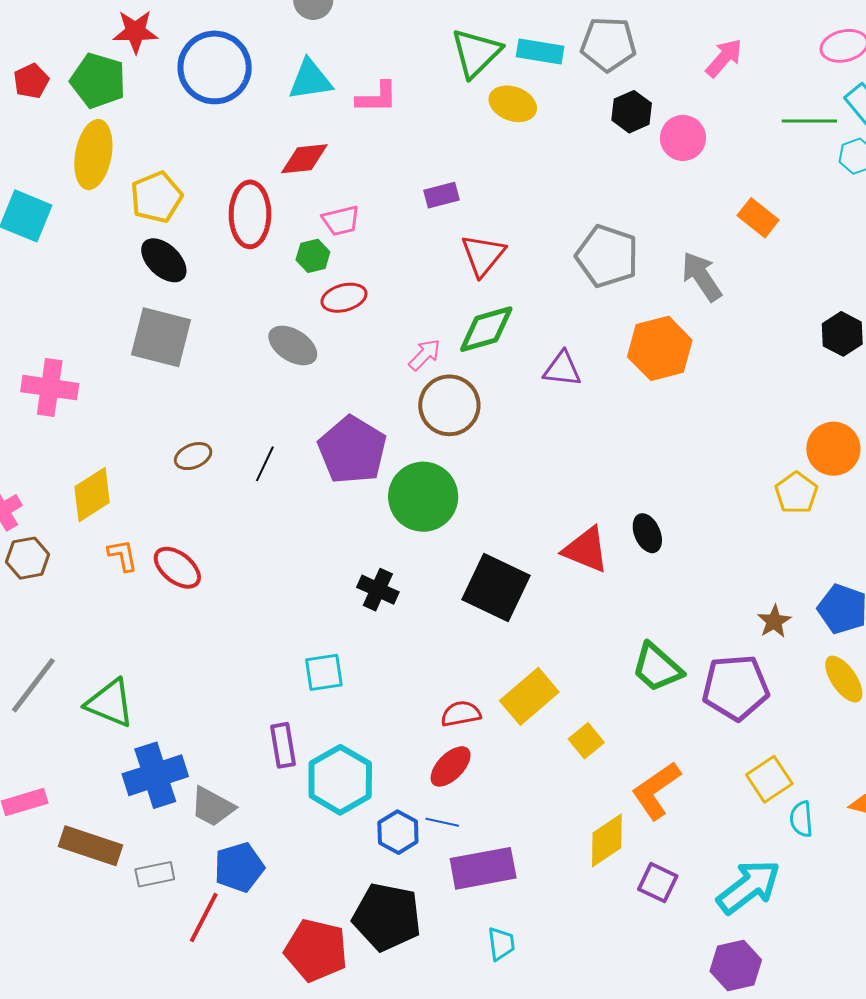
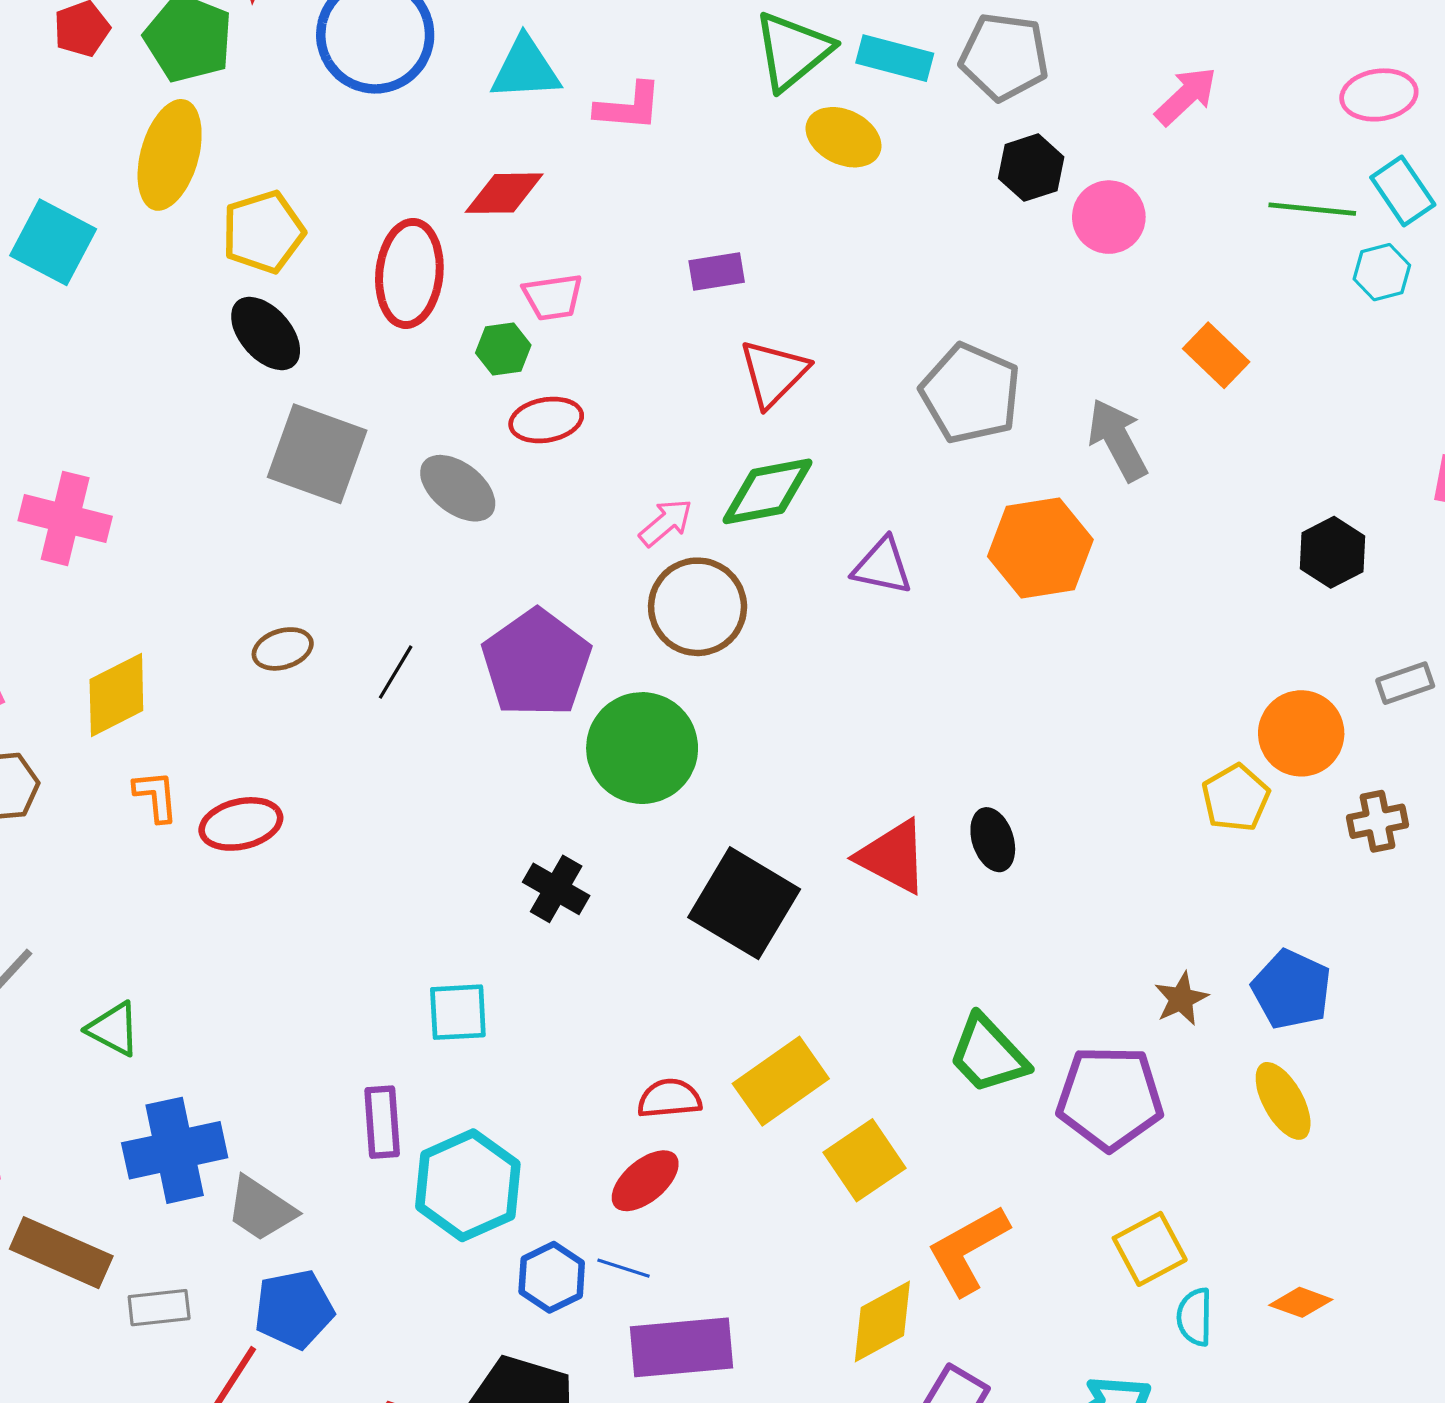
gray square: (161, 337) -> (317, 454), moved
red ellipse: (177, 568) -> (241, 824), turned -57
green triangle: (110, 703) -> (114, 1029), size x0.7
yellow square: (586, 741) -> (865, 1160), size x1.4

